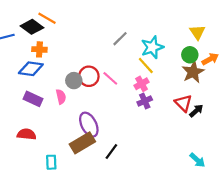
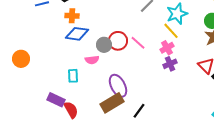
blue diamond: (31, 69) -> (77, 34), moved
pink semicircle: (61, 97) -> (92, 60), turned 96
purple rectangle: (33, 99) -> (56, 100), moved
red semicircle: (27, 134) -> (71, 110), moved, turned 54
cyan rectangle: (51, 162) -> (73, 76), moved

